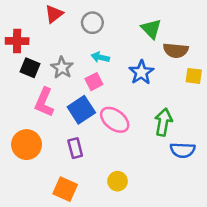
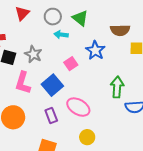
green triangle: (151, 29) -> (80, 18), moved
cyan arrow: (100, 57) -> (61, 35), moved
pink square: (94, 82) -> (71, 64), moved
pink ellipse: (115, 120) -> (78, 107), moved

